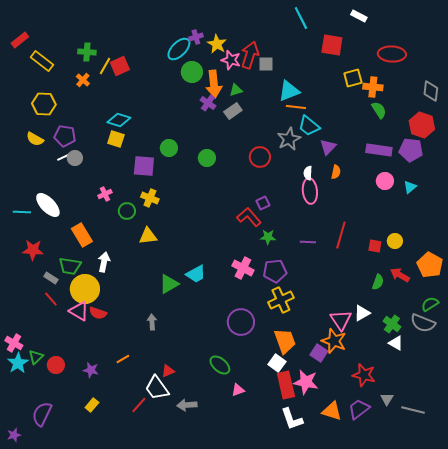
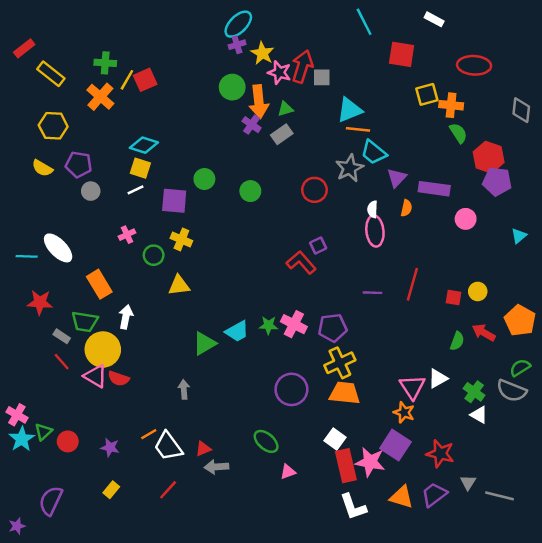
cyan ellipse: (179, 49) -> (238, 24), moved
orange cross: (83, 80) -> (100, 97), size x1.6
red hexagon: (422, 125) -> (489, 157), moved
purple rectangle: (379, 150) -> (434, 189), moved
white line: (64, 157) -> (135, 190), moved
cyan triangle: (410, 187) -> (519, 236), moved
green star: (268, 237) -> (268, 325), moved
orange trapezoid: (285, 341) -> (345, 393), moved, turned -64
orange star: (334, 341) -> (404, 412), size x0.7
purple square: (319, 353) -> (395, 445), moved, size x1.4
white trapezoid: (157, 388) -> (168, 446), moved
gray arrow: (187, 405) -> (216, 467), moved

